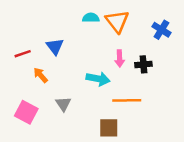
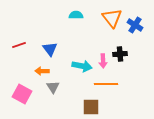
orange triangle: (117, 21) -> (112, 18), moved
blue triangle: (55, 46) -> (50, 49), moved
pink arrow: (120, 58) -> (103, 61), moved
orange arrow: (41, 75) -> (42, 71), moved, turned -48

